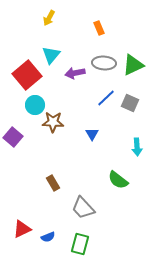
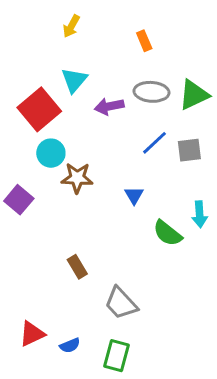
gray square: (130, 103) -> (189, 150), turned -30
green semicircle: (118, 180) -> (168, 233), moved

